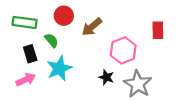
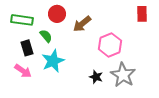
red rectangle: (158, 30) -> (142, 14), moved
black star: (106, 77) -> (96, 77), moved
pink arrow: (26, 80) -> (23, 71), turned 60

